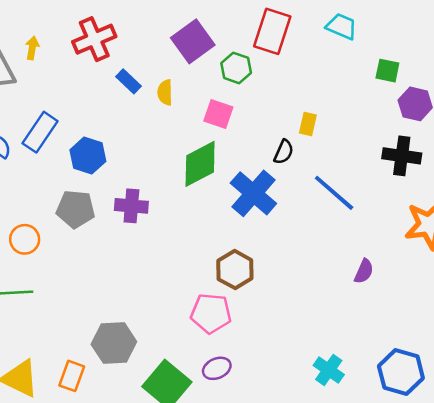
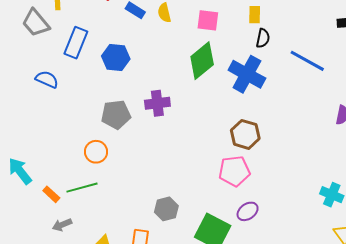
yellow rectangle: (308, 124) -> (255, 15), moved
blue rectangle: (40, 132) -> (76, 43), moved
blue hexagon: (88, 156) -> (116, 57), moved
orange circle: (25, 239) -> (96, 152), moved
gray hexagon: (114, 343) -> (166, 209), size x0.7

